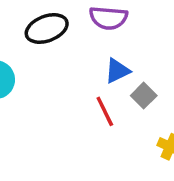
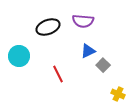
red line: (105, 111) -> (58, 74), moved

